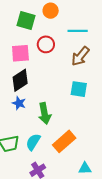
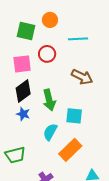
brown arrow: (80, 56) -> (82, 77), moved, turned -100
cyan square: (79, 89) -> (74, 116), moved
green arrow: (45, 113) -> (49, 100), moved
cyan semicircle: (33, 142) -> (50, 132), moved

